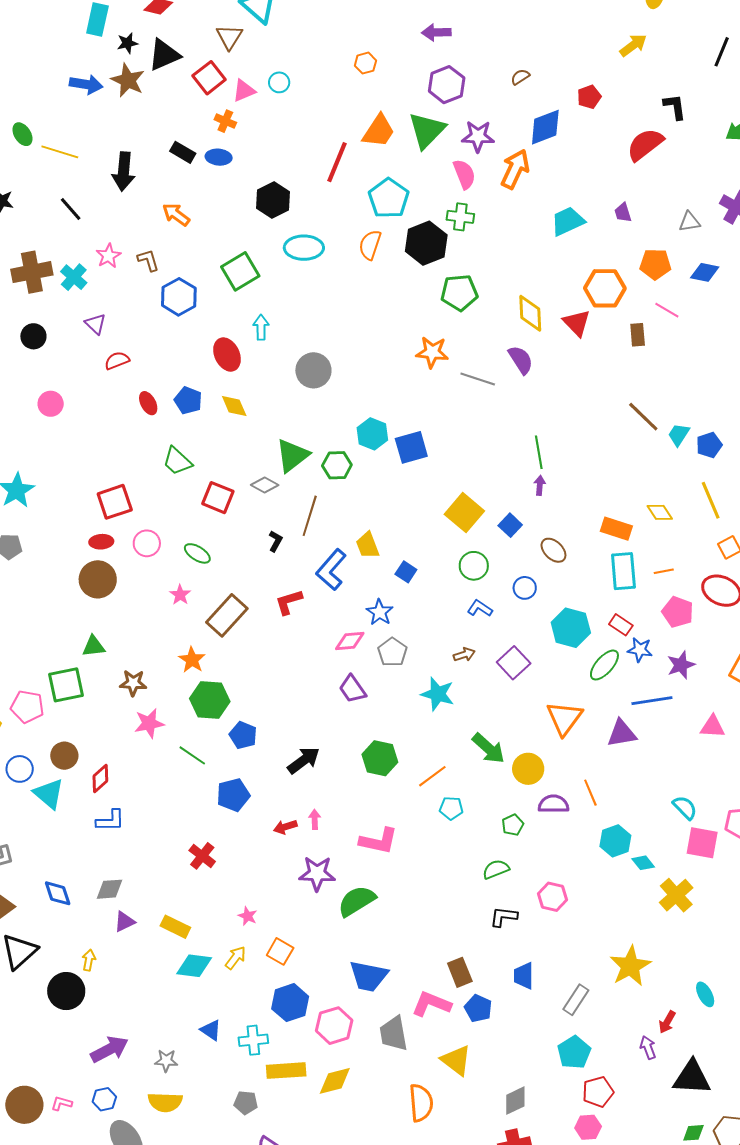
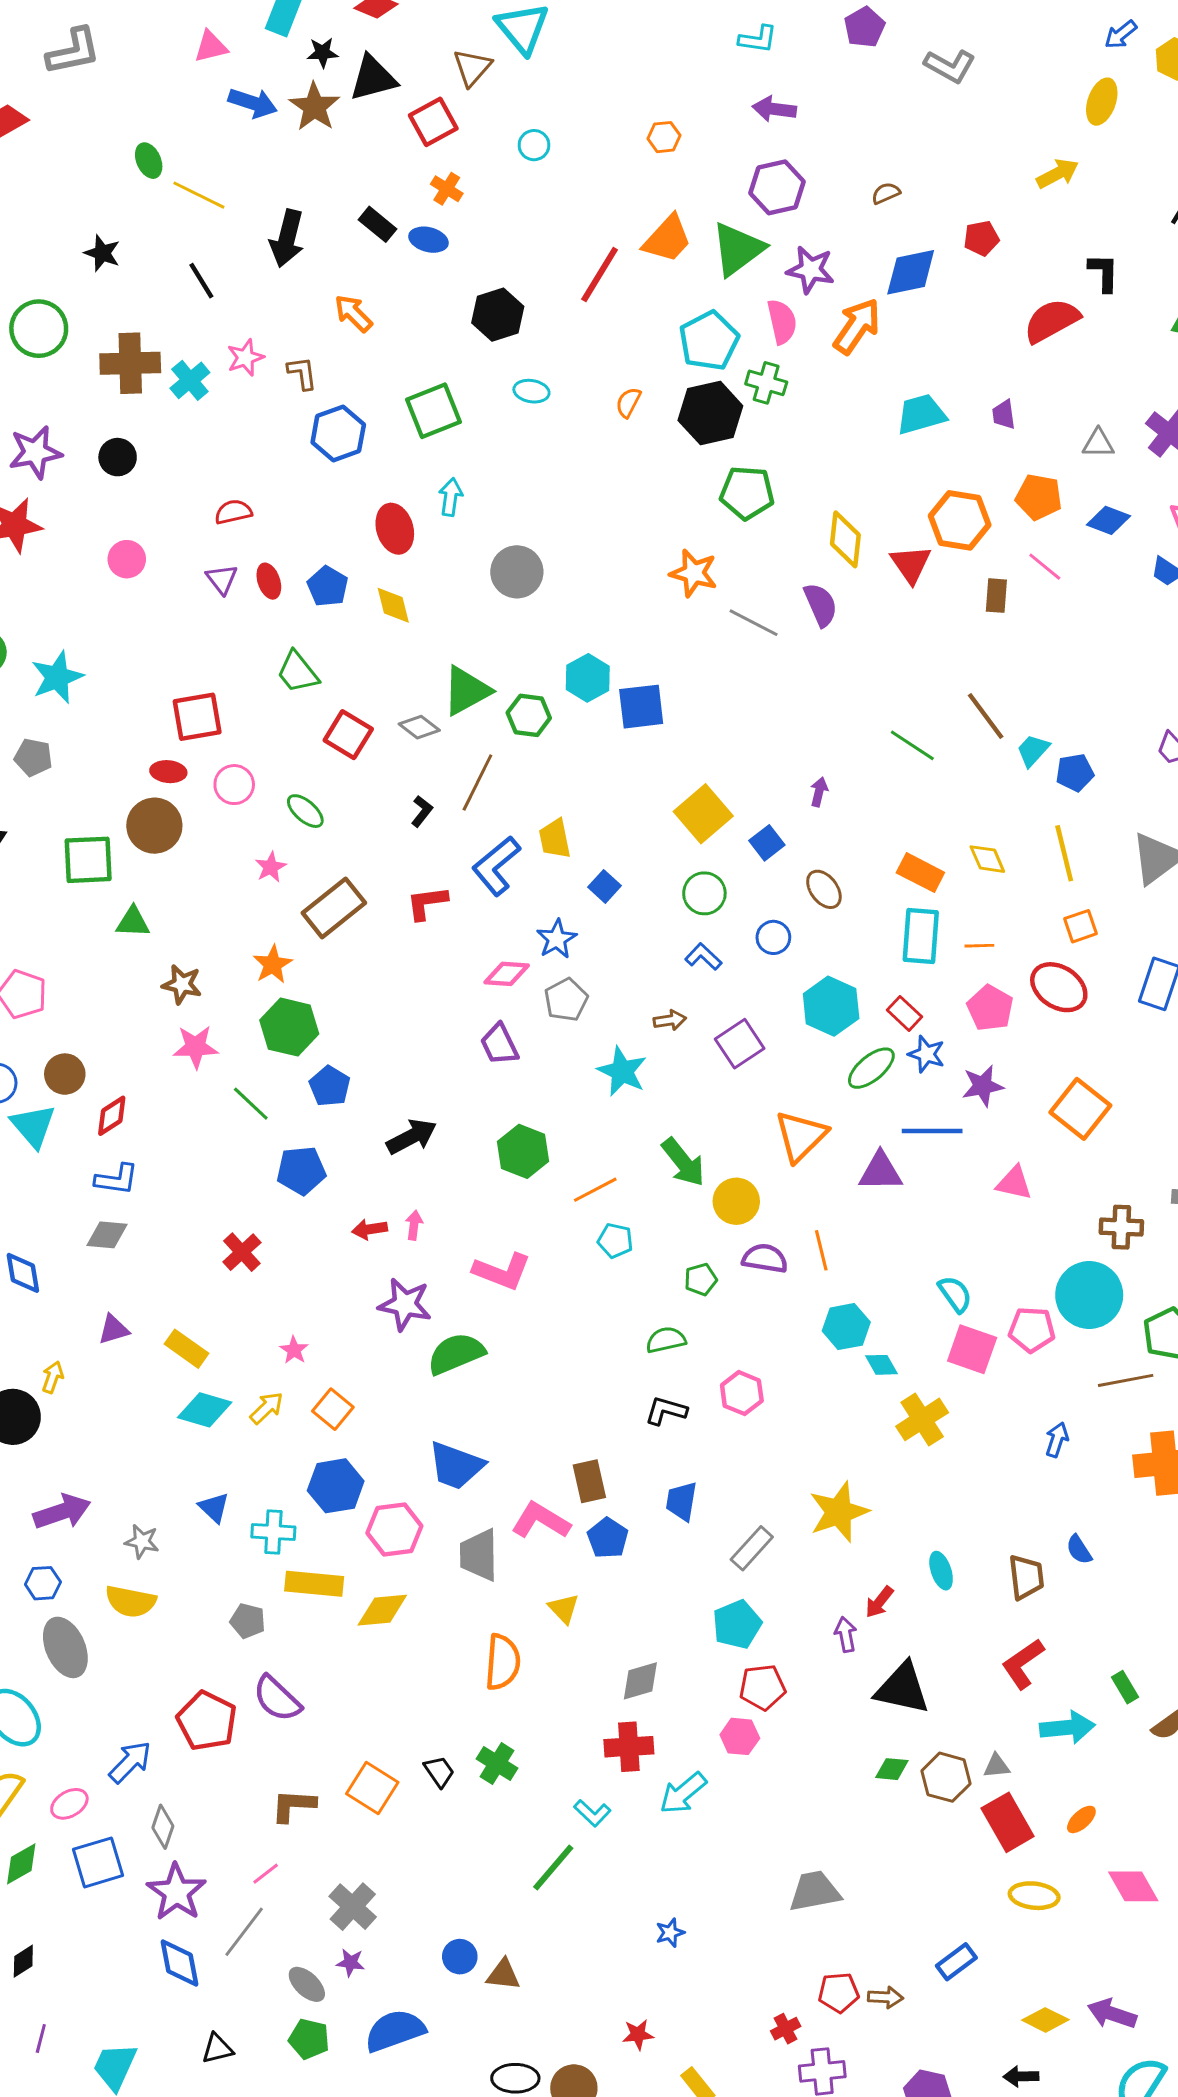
pink triangle: (244, 91) -> (211, 47), moved
cyan pentagon: (389, 198) -> (709, 341), moved
orange semicircle: (370, 245) -> (628, 402), size x0.7
cyan ellipse: (304, 248) -> (531, 391), size x0.6
purple triangle: (95, 324) -> (222, 579), moved
green line: (539, 452) -> (912, 745), moved, turned -56
green square: (66, 685) -> (88, 860), moved
gray diamond: (109, 889) -> (107, 1235), moved
yellow triangle: (456, 1060) -> (564, 1608), size x0.7

